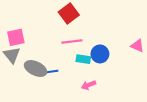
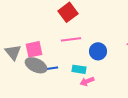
pink square: (16, 37) -> (34, 49), moved
cyan rectangle: (83, 59) -> (79, 69), moved

